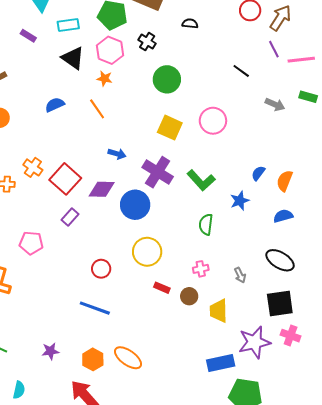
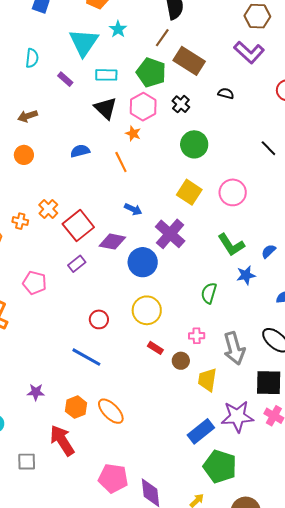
green L-shape: (201, 180) -> (231, 245), moved
gray arrow: (240, 275) -> (234, 348), size x2.0
blue rectangle: (221, 363) -> (201, 431), turned -36

